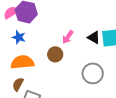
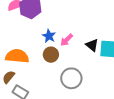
blue star: (19, 37) -> (49, 36), moved
gray circle: (93, 73) -> (71, 78), moved

